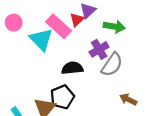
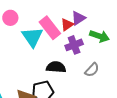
purple cross: (99, 49) -> (74, 45), moved
gray semicircle: (112, 65) -> (92, 70), size x0.7

